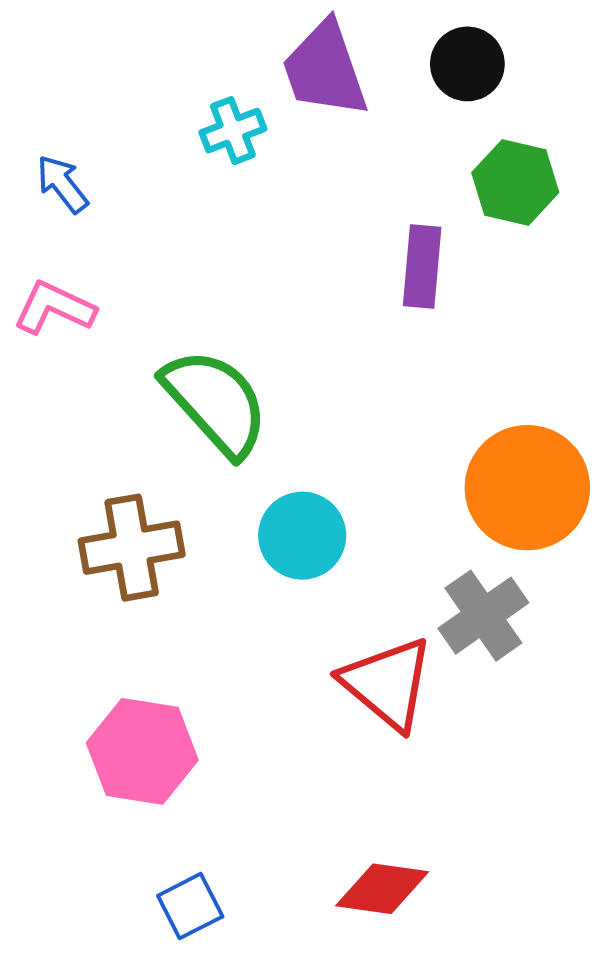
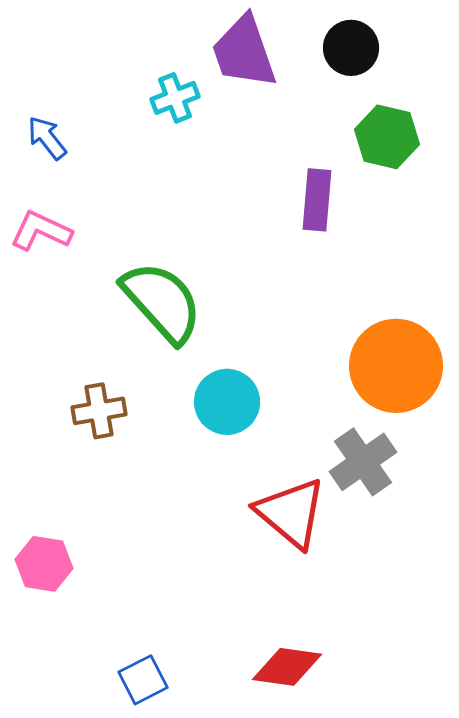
brown cross: (132, 548) -> (99, 411), size x0.7
pink hexagon: (142, 751) -> (44, 564), moved, size x0.7

